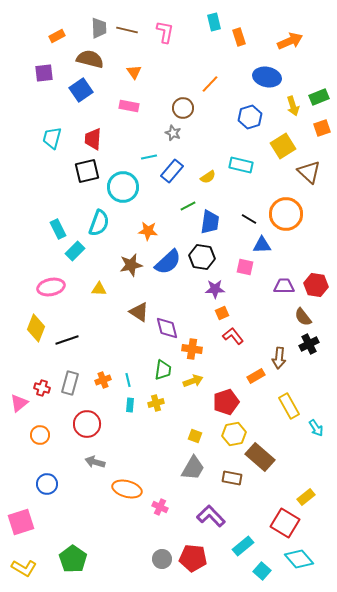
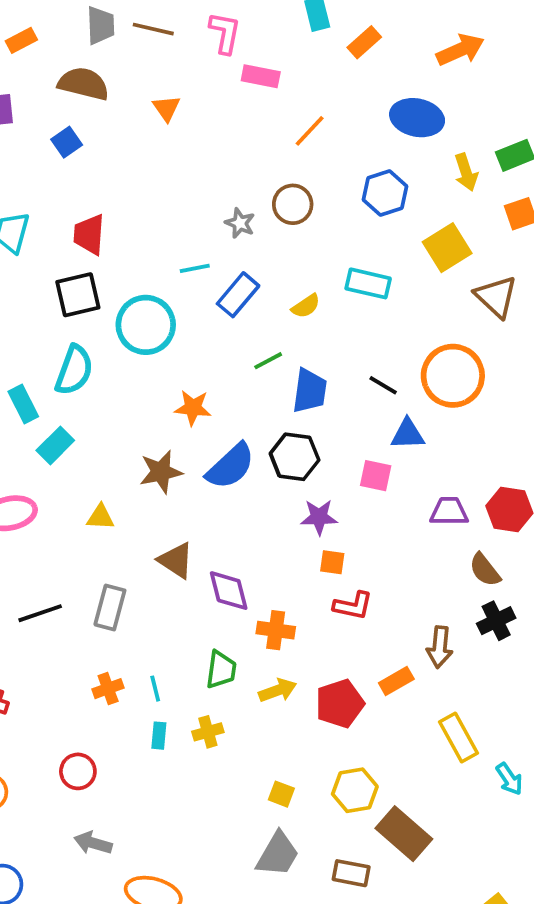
orange rectangle: (239, 37) -> (364, 42), turned 66
blue square: (81, 90) -> (67, 142), size x0.7
pink rectangle: (129, 106) -> (261, 76), moved
brown circle: (183, 108) -> (293, 204), moved
cyan semicircle: (99, 223) -> (74, 370), moved
orange square: (222, 313) -> (332, 562), turned 32
red L-shape: (233, 336) -> (353, 606), turned 140
gray rectangle: (70, 383) -> (110, 607), moved
red pentagon: (226, 402) -> (340, 704), moved
red circle: (87, 424) -> (78, 771), size x0.7

